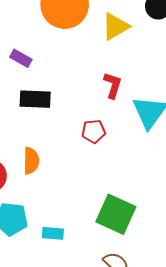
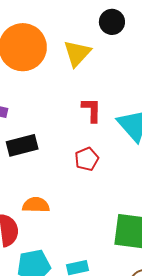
orange semicircle: (31, 161) -> (36, 205), turned -72

